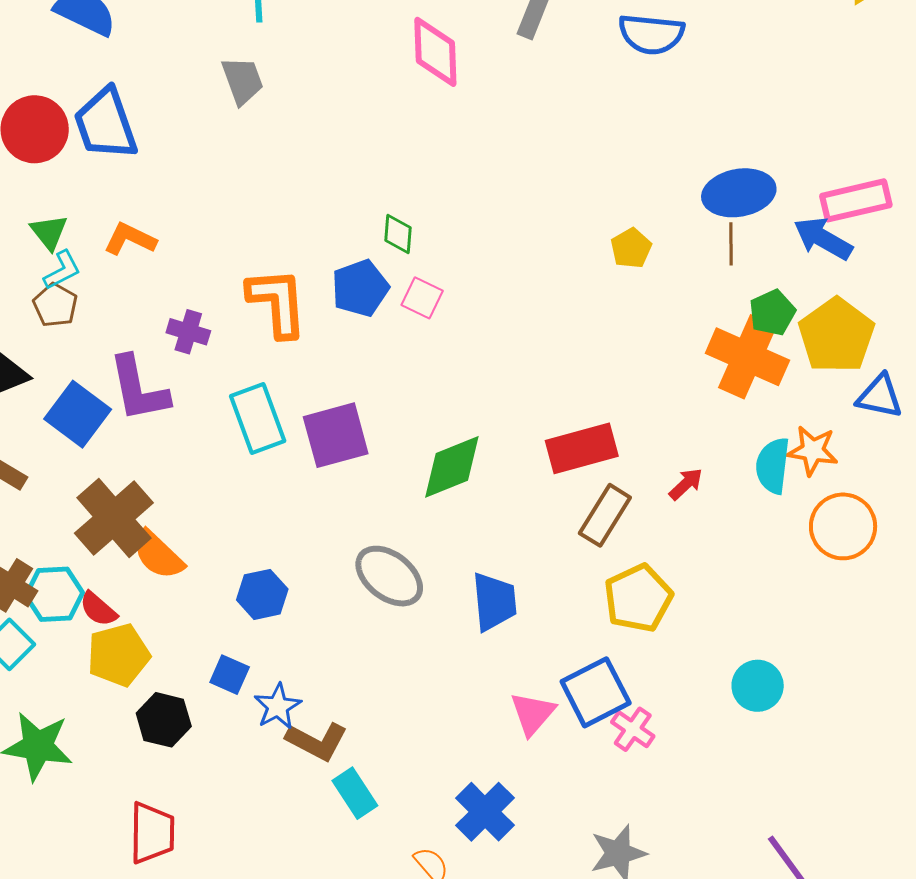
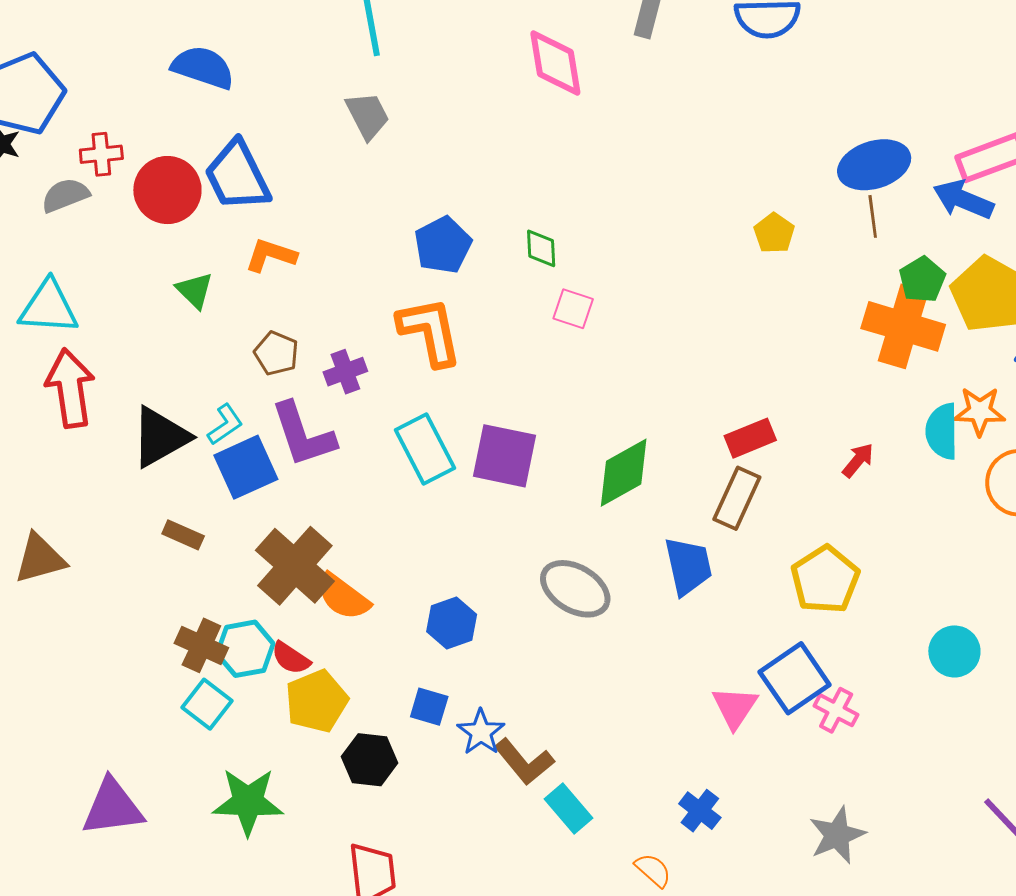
orange L-shape: (130, 239) -> (271, 255), moved
cyan L-shape: (62, 270) -> (225, 425), moved
blue pentagon: (360, 288) -> (443, 245), moved
brown pentagon: (55, 305) -> (276, 353), moved
purple cross: (188, 332) -> (345, 372), turned -30
blue square: (78, 414) -> (246, 467), turned 36
purple square: (336, 435) -> (505, 456), turned 34
red rectangle: (582, 448) -> (750, 438), size x0.7
brown rectangle: (605, 515) -> (737, 498), moved
blue trapezoid: (494, 602) -> (688, 566), moved
brown L-shape: (317, 741) -> (524, 762), turned 30
blue cross: (485, 812) -> (700, 811), size x0.7

